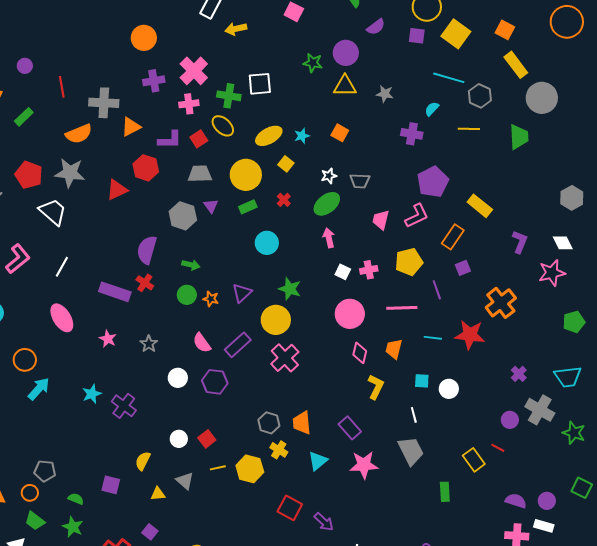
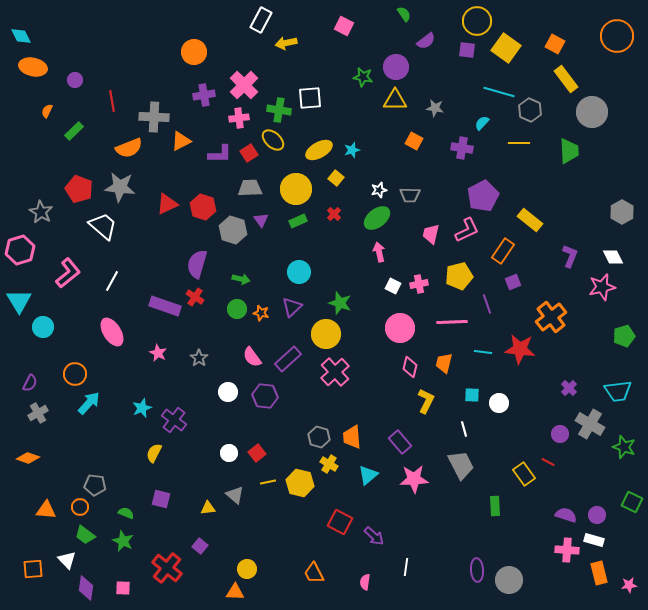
orange square: (340, 133) -> (414, 141), moved
red hexagon: (146, 168) -> (203, 207), moved
cyan circle: (267, 243) -> (299, 272), moved
yellow semicircle: (143, 461) -> (154, 453), moved

